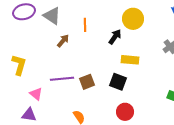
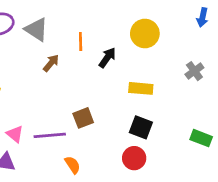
black arrow: (115, 37) -> (107, 58), moved
purple line: (62, 79) -> (50, 135), moved
black square: (118, 82) -> (141, 127), moved

